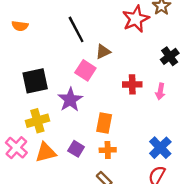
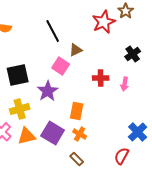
blue cross: (160, 148) -> (138, 132), moved
purple square: (76, 149) -> (53, 133), size x1.6
orange cross: (108, 150) -> (80, 134), turned 32

